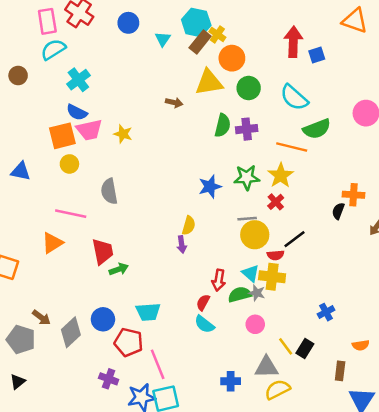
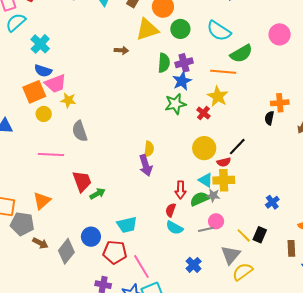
yellow star: (123, 134) -> (68, 100), moved
green star: (247, 177) -> (175, 104), moved
blue star: (210, 187) -> (182, 81), moved
red cross: (276, 202) -> (203, 113), moved
gray line: (247, 219) -> (206, 229), moved
orange triangle: (52, 243) -> (42, 201), moved
purple arrow: (182, 244) -> (146, 165), size x1.5
gray pentagon: (21, 339) -> (22, 224), moved
gray triangle: (266, 367) -> (231, 255), turned -40
blue cross: (231, 381) -> (194, 265), moved, turned -35

